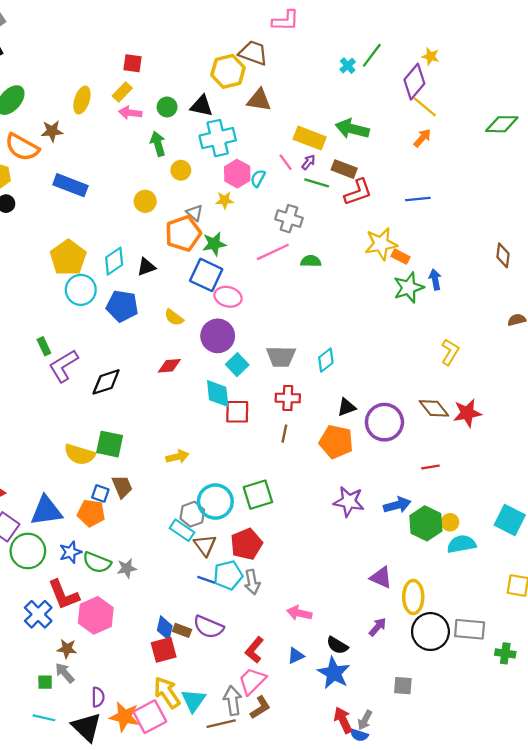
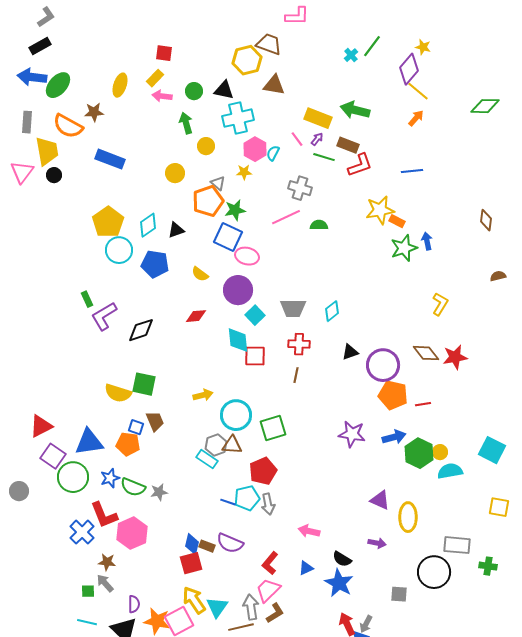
orange pentagon: (336, 442) -> (393, 395), moved
cyan circle: (215, 502) -> (236, 415), moved
brown triangle: (205, 545) -> (232, 445), moved, turned -50
purple arrow: (378, 627) -> (377, 543), turned 60
black circle: (430, 632) -> (434, 572), moved

